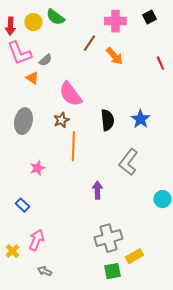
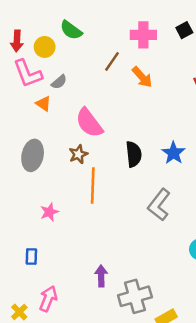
yellow circle: (33, 22) -> (45, 47), moved
purple arrow: (97, 190) -> (101, 276), moved
blue rectangle: (22, 205) -> (31, 257), turned 48

